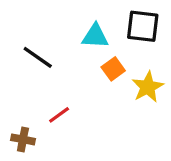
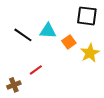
cyan triangle: (95, 36) -> (48, 31), moved
brown cross: (23, 139) -> (14, 85), turned -32

